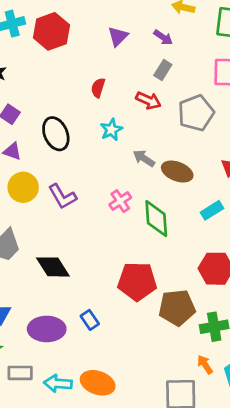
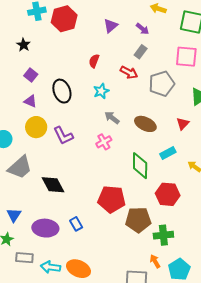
gray arrow: (144, 158) -> (112, 118), moved
green diamond: (156, 219) -> (140, 166), moved

